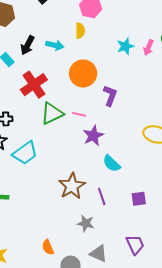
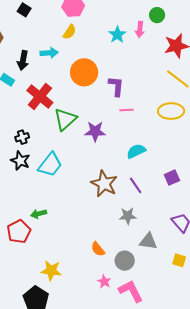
yellow semicircle: (80, 31) -> (70, 32), turned 49
pink line: (79, 114) -> (126, 110), moved
purple star: (93, 136) -> (95, 131), moved, turned -30
cyan semicircle: (111, 163) -> (136, 151), turned 126

